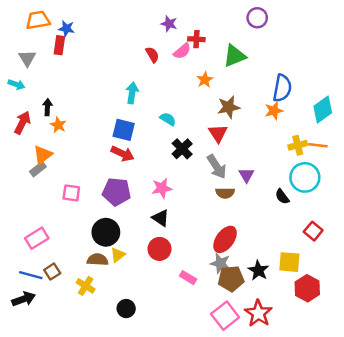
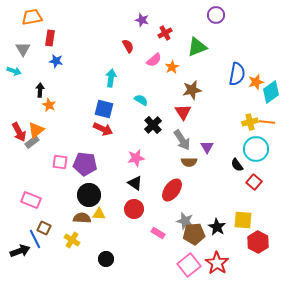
blue star: (67, 28) -> (56, 61), moved
red cross: (196, 39) -> (165, 33), turned -32
pink semicircle: (182, 51) -> (154, 60), moved
orange star: (274, 111) -> (256, 82), moved
red arrow: (22, 123) -> (19, 132), moved, turned 126
purple pentagon: (117, 192) -> (85, 164), moved
red square: (313, 231) -> (254, 182), moved
pink rectangle: (37, 238) -> (31, 200), turned 54
red ellipse: (225, 239) -> (172, 190), moved
yellow triangle: (118, 255) -> (99, 214), turned 40
brown square: (52, 272) -> (44, 228), turned -32
blue line: (31, 275) -> (35, 239), moved, turned 48

